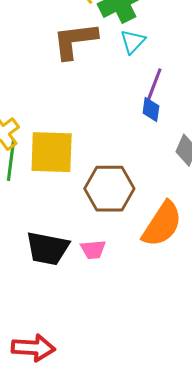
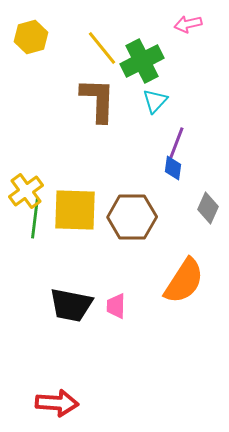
brown L-shape: (75, 41) -> (98, 100), turned 99
brown hexagon: (109, 189) -> (132, 217), moved
pink trapezoid: (93, 249) -> (116, 306), turned 96

